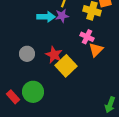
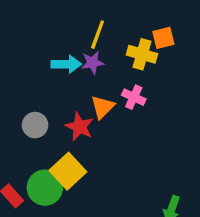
orange triangle: (96, 50) -> (102, 107), moved
yellow square: (66, 66) -> (68, 171), moved

